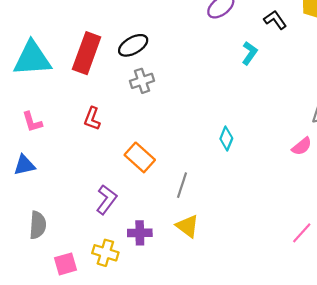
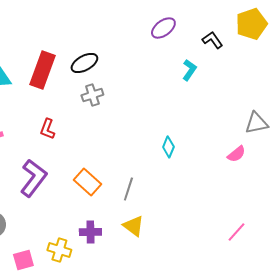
orange rectangle: (140, 157) -> (87, 182), moved
purple L-shape: (107, 200) -> (33, 178), moved, size x1.4

